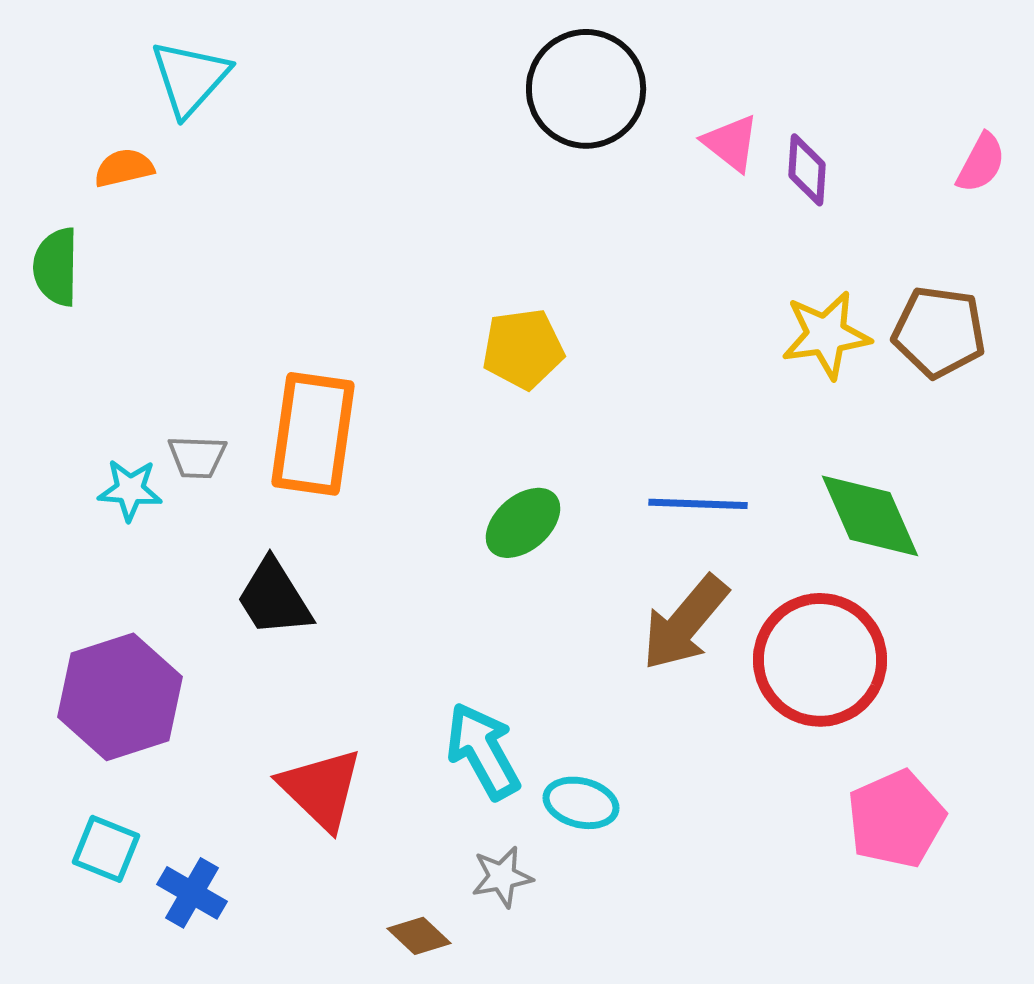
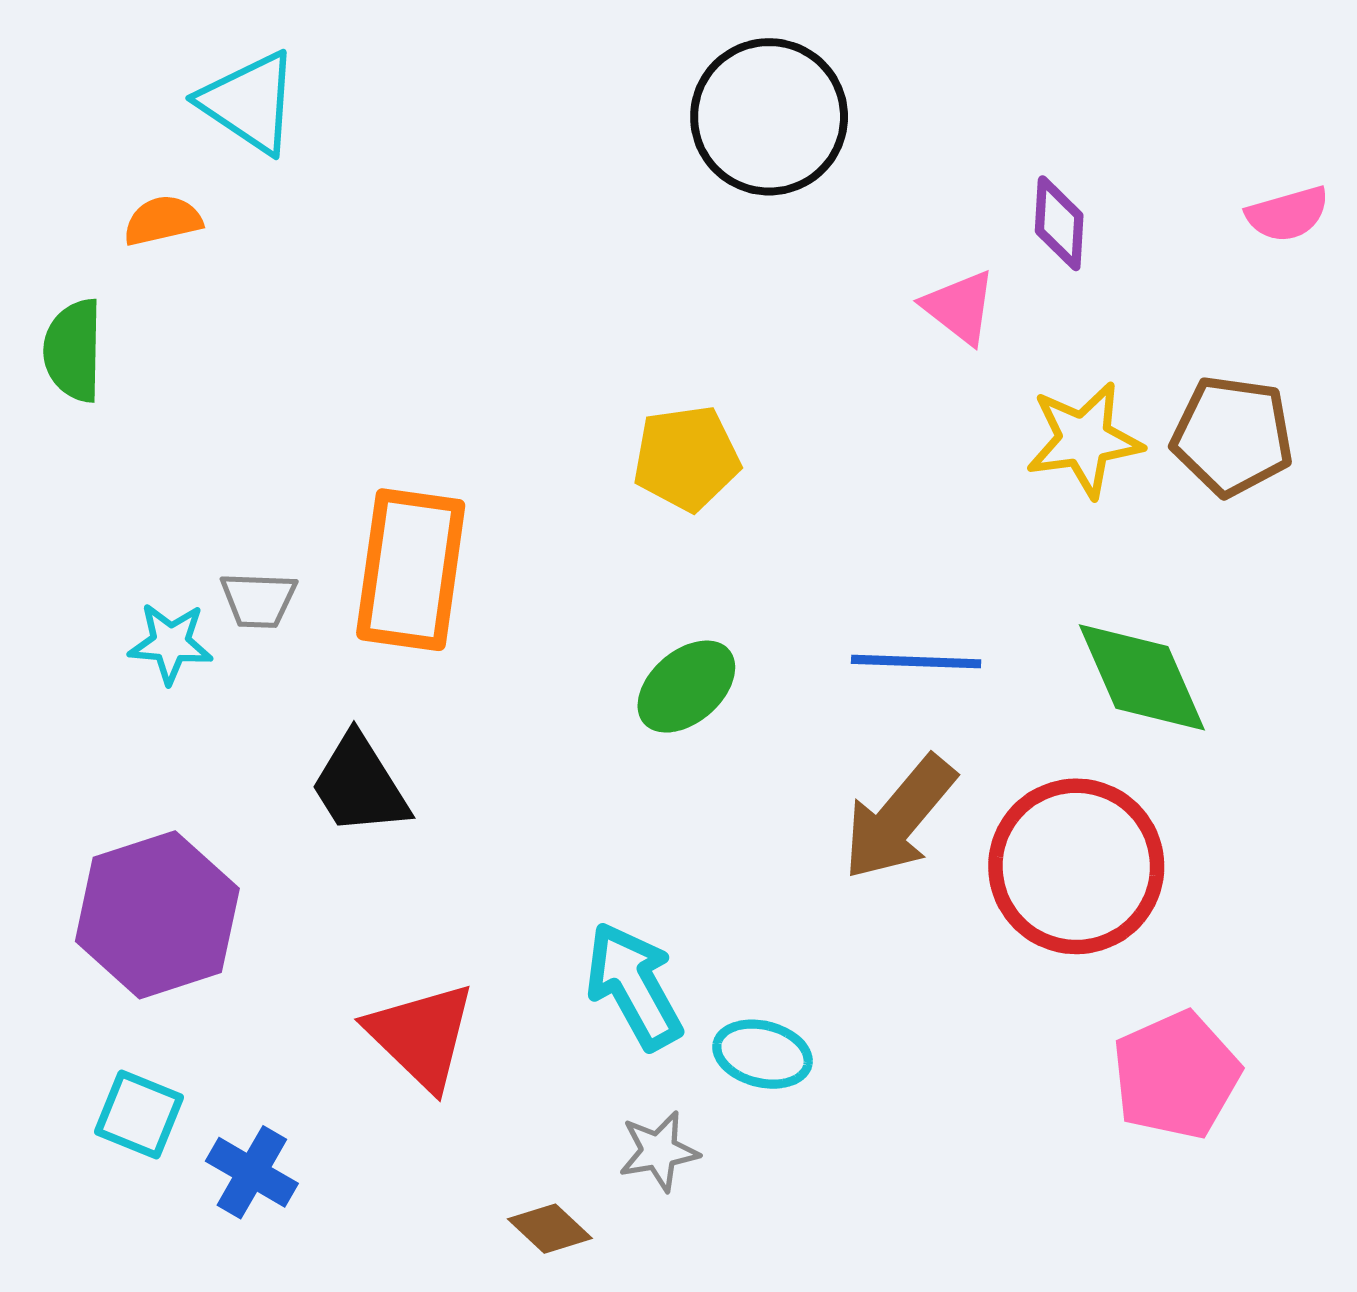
cyan triangle: (190, 78) -> (249, 102), turned -38
pink triangle: (731, 143) -> (959, 307), moved
pink semicircle: (981, 163) -> (1288, 214), turned 46

